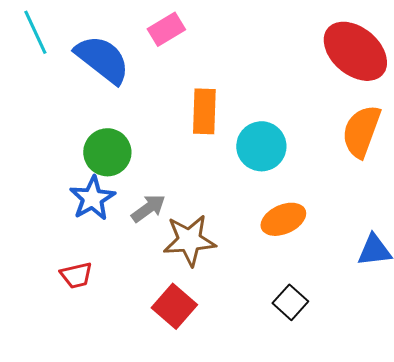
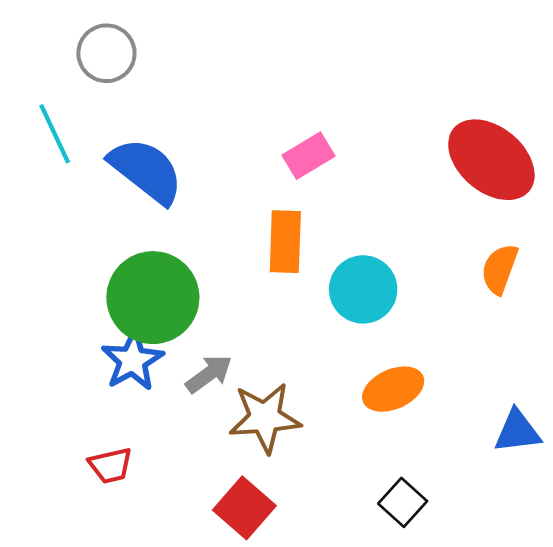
pink rectangle: (166, 29) -> (309, 156), moved
orange semicircle: (361, 131) -> (500, 269), size x0.7
green circle: (107, 152) -> (153, 298), size x1.4

